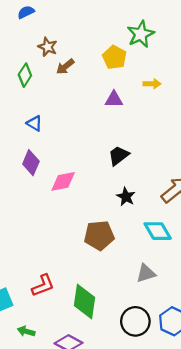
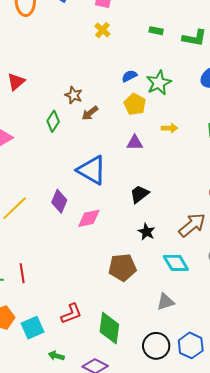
blue semicircle: (26, 12) -> (129, 76), moved
blue triangle: (34, 123) -> (92, 170), moved, size x2.0

